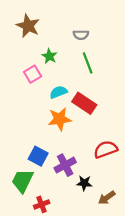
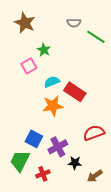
gray semicircle: (81, 35) -> (74, 23), moved
green line: (88, 63) -> (96, 37), moved, turned -36
red cross: (42, 204) -> (43, 174), moved

